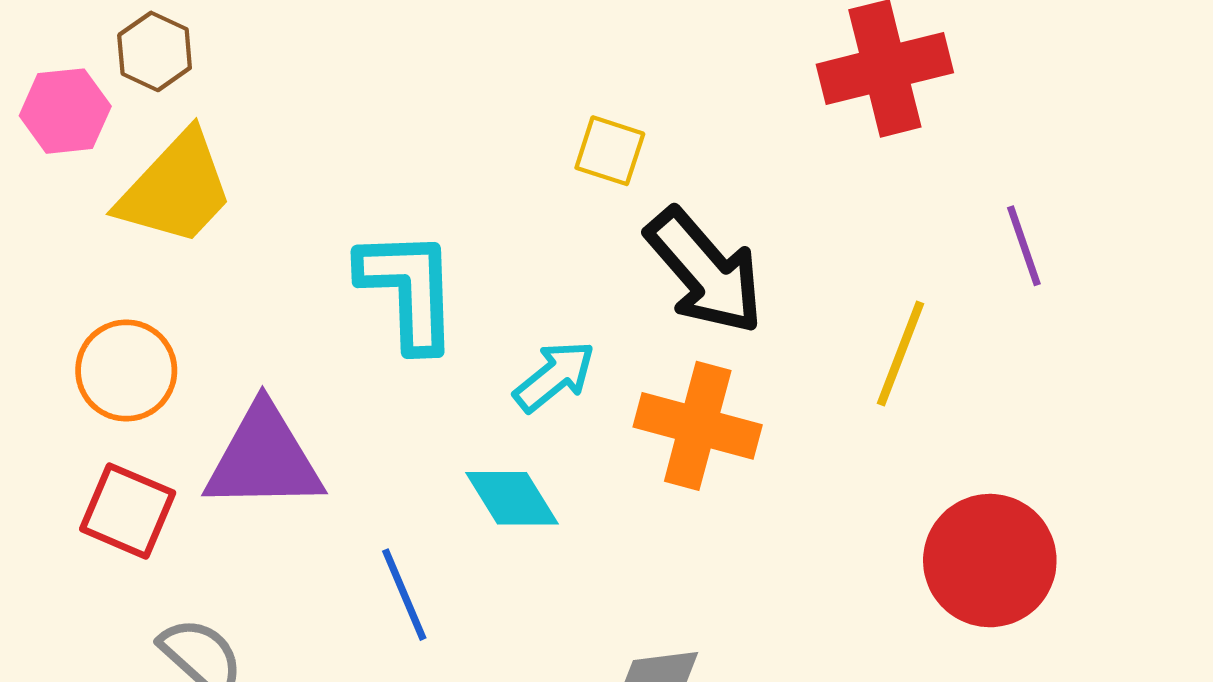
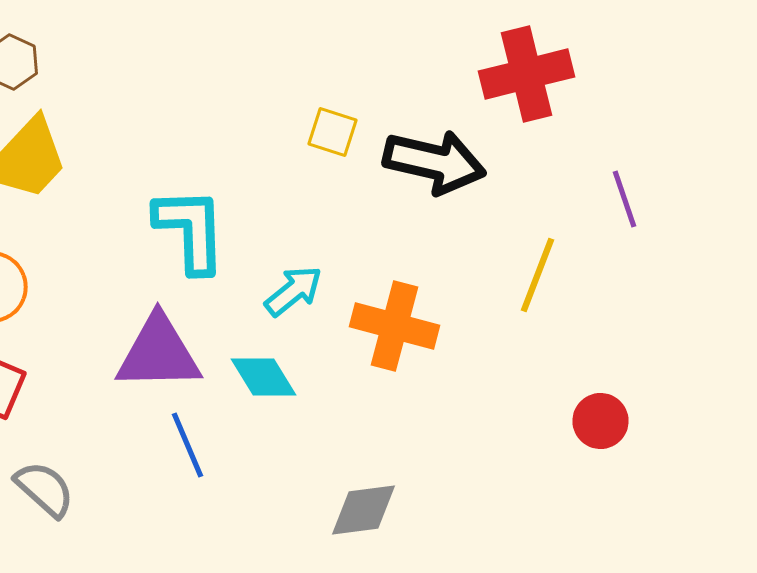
black arrow: (705, 271) -> (434, 162), moved, turned -36
purple triangle: (264, 458) -> (158, 353), moved
red circle: (990, 561) -> (600, 421), size x0.6

